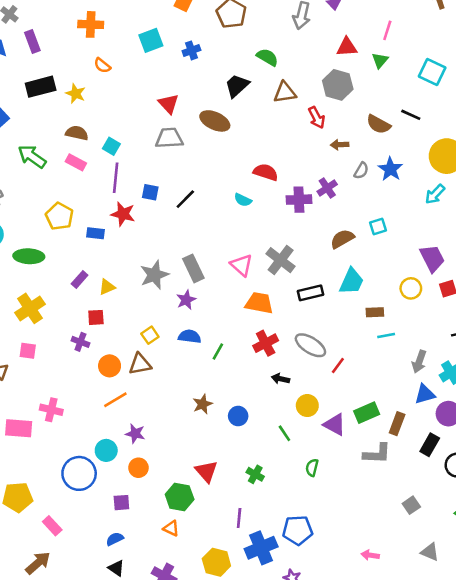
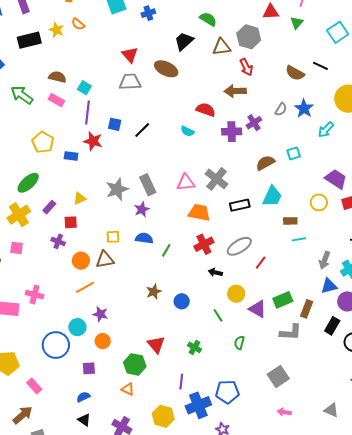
cyan square: (432, 72) -> (338, 32), turned 30
gray hexagon: (338, 85) -> (249, 37), moved
yellow star: (76, 94) -> (56, 30), moved
brown arrow: (340, 145) -> (235, 91), moved, size x1.5
cyan arrow: (435, 194) -> (326, 130), moved
green ellipse: (29, 256) -> (28, 183), moved, turned -45
purple trapezoid: (432, 258) -> (336, 179), turned -30
pink triangle: (241, 265) -> (186, 183), turned -48
purple rectangle: (80, 279) -> (49, 207), moved
yellow square: (150, 335) -> (113, 237), turned 32
gray ellipse: (310, 345) -> (239, 246), turned -65
gray square: (411, 505) -> (278, 377), moved, size x1.5

